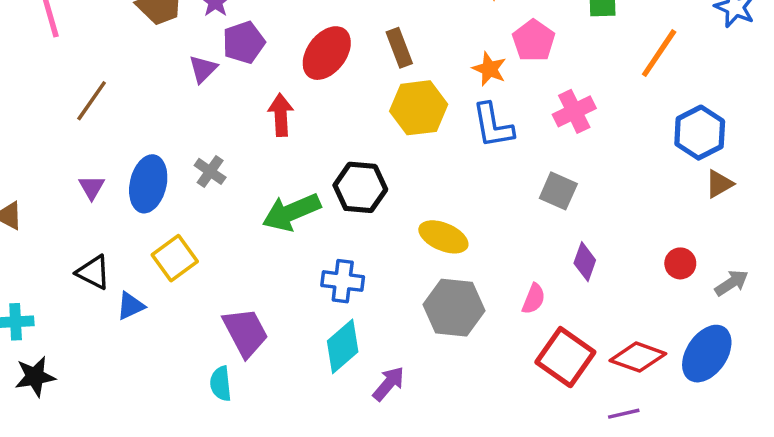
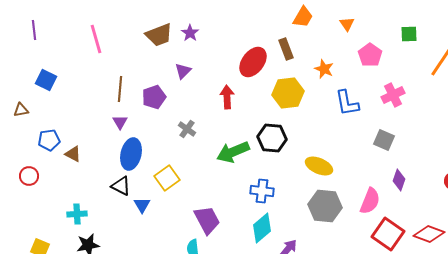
purple pentagon: (244, 42) -> (154, 97), moved
brown rectangle: (399, 48) -> (286, 49), moved
orange star: (489, 69) -> (324, 69), moved
brown line: (92, 101) -> (120, 89), turned -30
yellow hexagon: (419, 108) -> (288, 93), moved
blue ellipse: (148, 184) -> (131, 154), moved
purple triangle: (92, 187) -> (120, 122), moved
pink semicircle: (534, 299) -> (370, 201), size x1.5
blue triangle: (131, 306) -> (142, 205), turned -36

